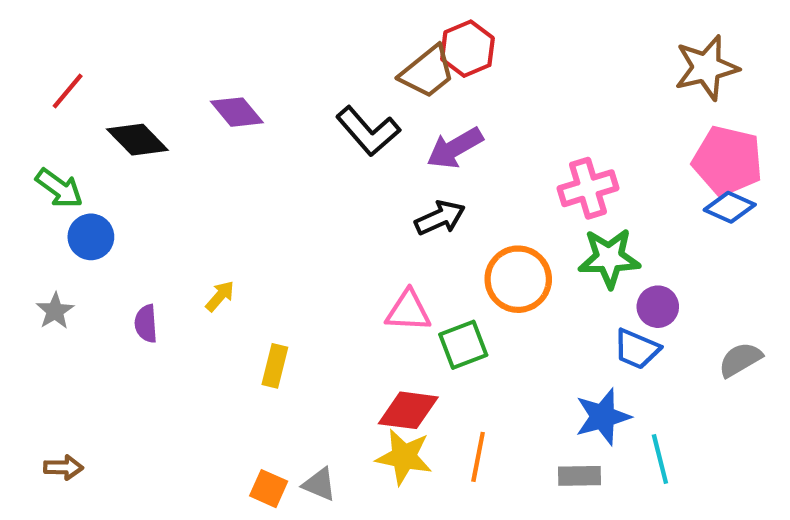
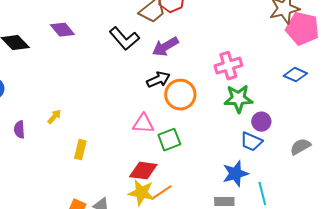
pink pentagon: (728, 161) -> (302, 29), moved
orange circle: (518, 279) -> (180, 95), moved
orange line: (478, 457) -> (161, 193), moved, turned 45

